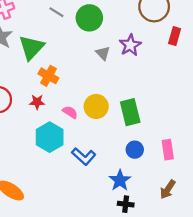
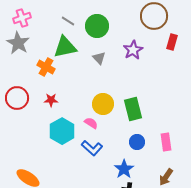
green triangle: (31, 47) -> (65, 47), moved, turned 35
gray triangle: (103, 53) -> (99, 58), moved
orange cross: (48, 76) -> (46, 67), moved
pink semicircle: (70, 112) -> (91, 123), moved

